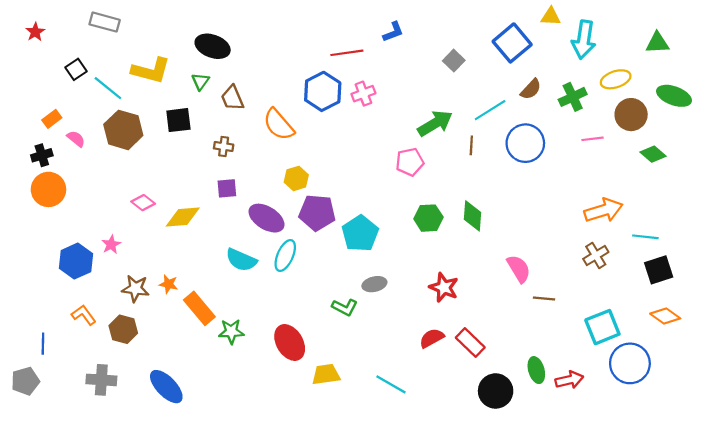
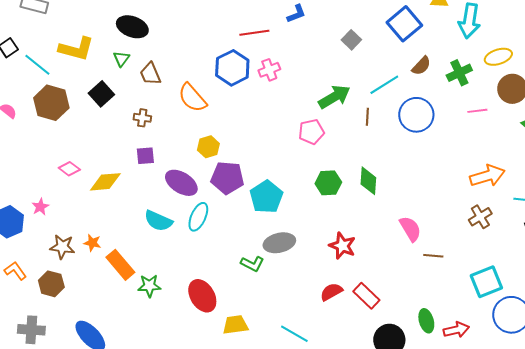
black square: (178, 120) -> (101, 94), turned -35
gray ellipse: (374, 284) -> (279, 243), size x1.4

